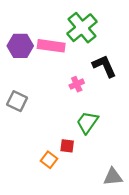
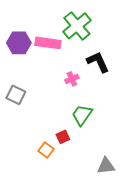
red square: (67, 146) -> (63, 137), turned -32

